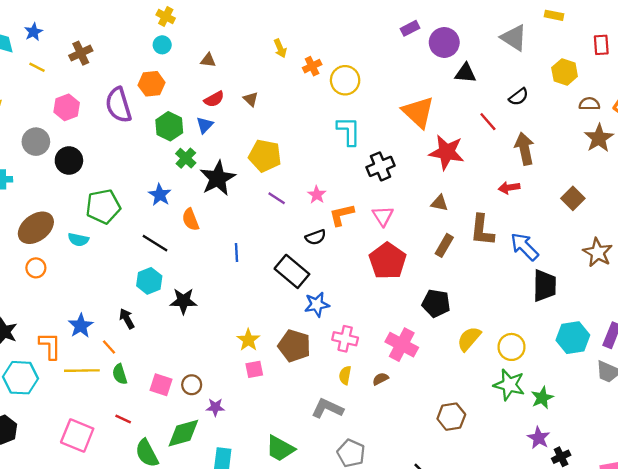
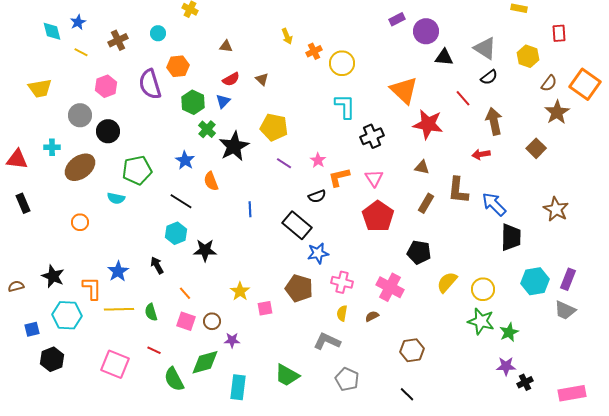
gray triangle: (514, 38) -> (485, 48), moved
cyan circle: (162, 45) -> (158, 33), moved
brown semicircle: (589, 104) -> (549, 83), turned 126
brown square: (573, 198) -> (536, 148), moved
brown ellipse: (36, 228) -> (80, 167), moved
yellow star: (248, 340) -> (240, 291), moved
orange line: (109, 347) -> (185, 293), moved
brown hexagon: (451, 417) -> (412, 350), moved
purple star: (539, 438) -> (506, 366), turned -30

